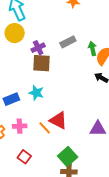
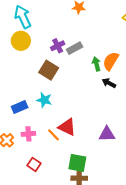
purple cross: (38, 48) -> (58, 46), moved
green arrow: (92, 49) -> (96, 64), moved
brown square: (41, 63) -> (49, 70), turned 30
green square: (68, 156) -> (77, 163), turned -36

